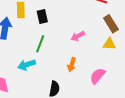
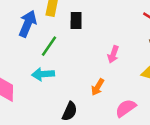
pink arrow: (78, 36) -> (113, 54), turned -56
green line: (40, 44) -> (49, 46), moved

